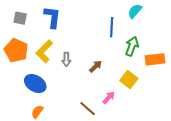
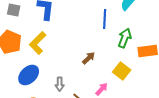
gray arrow: (66, 59) -> (60, 84), moved
blue ellipse: (35, 84) -> (29, 75), turned -75

